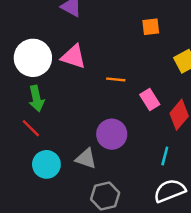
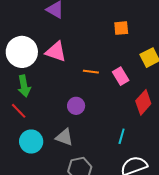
pink rectangle: (150, 99) -> (121, 76), moved
purple circle: (112, 134) -> (76, 106), moved, size x0.7
cyan line: (165, 156) -> (122, 136), moved

